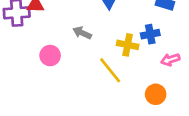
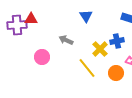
yellow cross: (128, 45) -> (100, 49), turned 35
orange circle: (156, 94) -> (116, 73), moved

